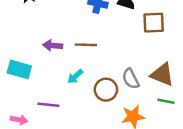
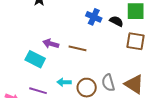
cyan rectangle: (19, 69) -> (35, 59), moved
cyan arrow: (75, 77) -> (64, 82), moved, turned 32

